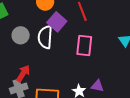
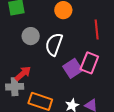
purple square: (57, 22) -> (73, 68), moved

